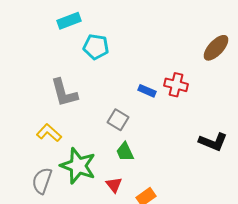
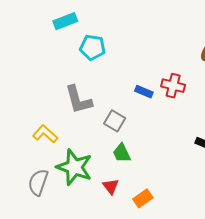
gray L-shape: (64, 93) -> (78, 100), moved

